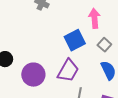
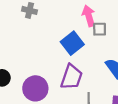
gray square: (104, 45) -> (100, 29), moved, turned -32

